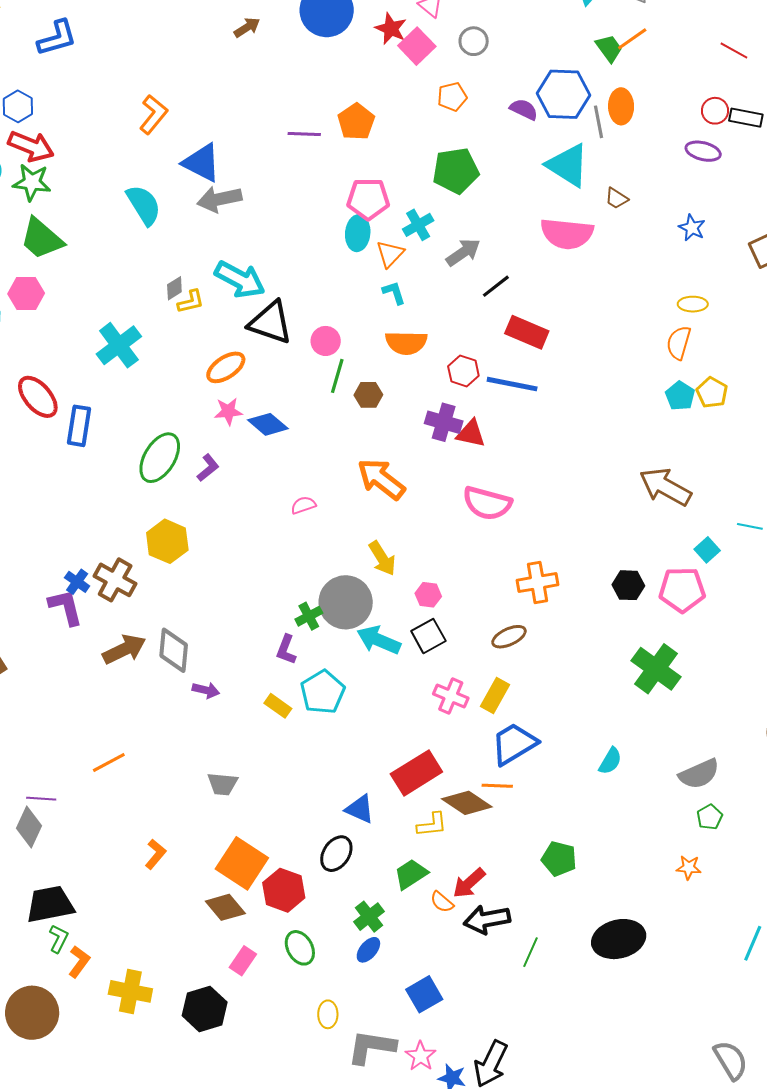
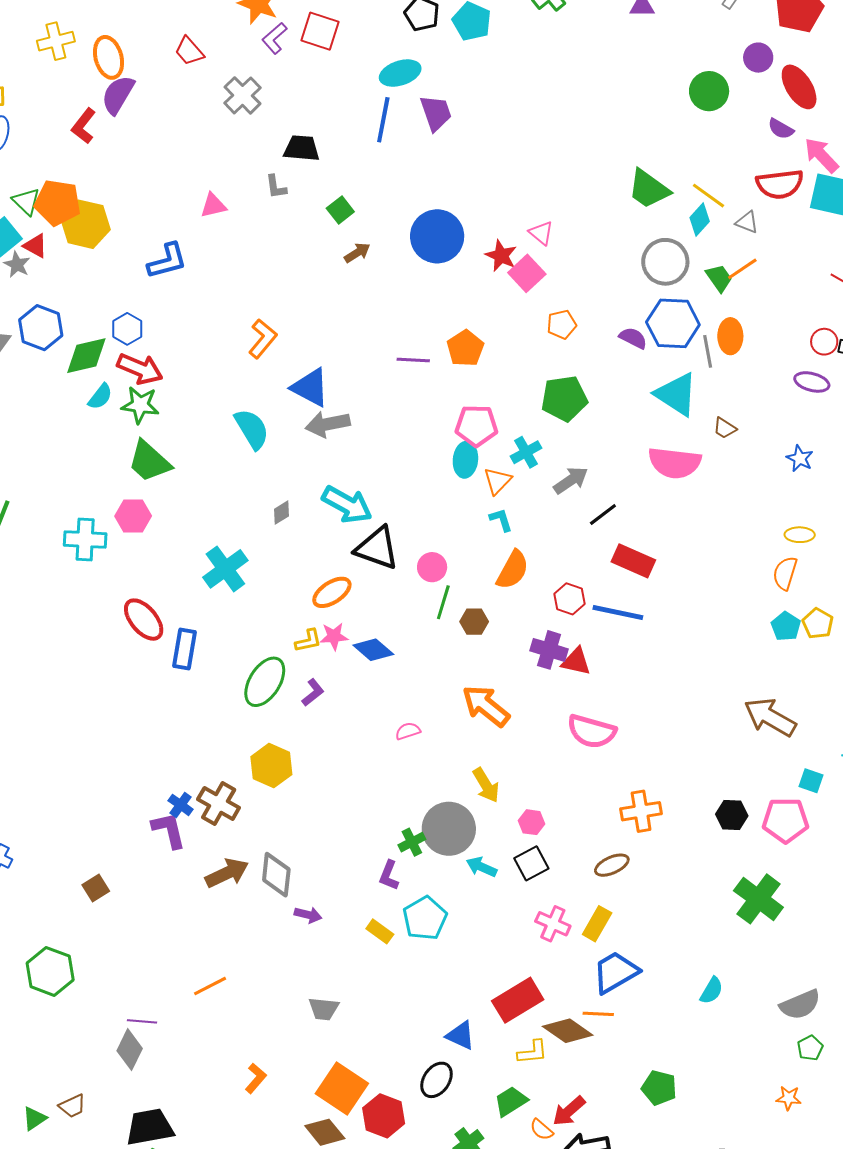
gray circle: (474, 41) -> (665, 262), moved, size x1.6
yellow L-shape: (191, 302) -> (308, 641), moved
orange semicircle: (406, 343) -> (513, 570), turned -63
cyan square: (707, 550) -> (811, 781), turned -30
cyan arrow: (379, 640) -> (481, 867), size x0.7

